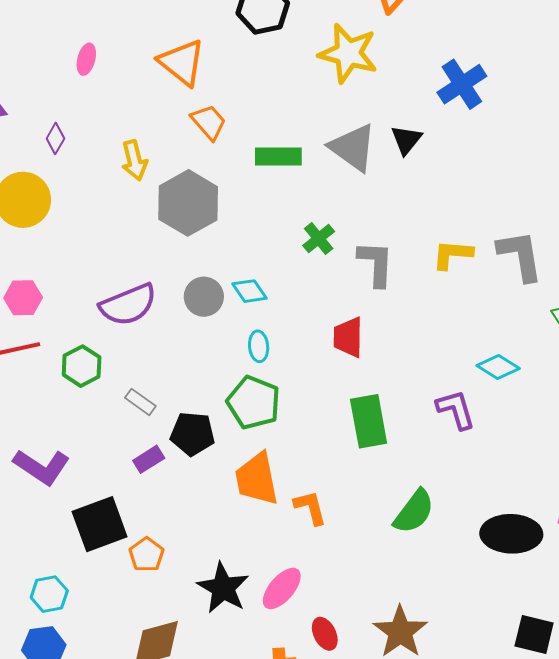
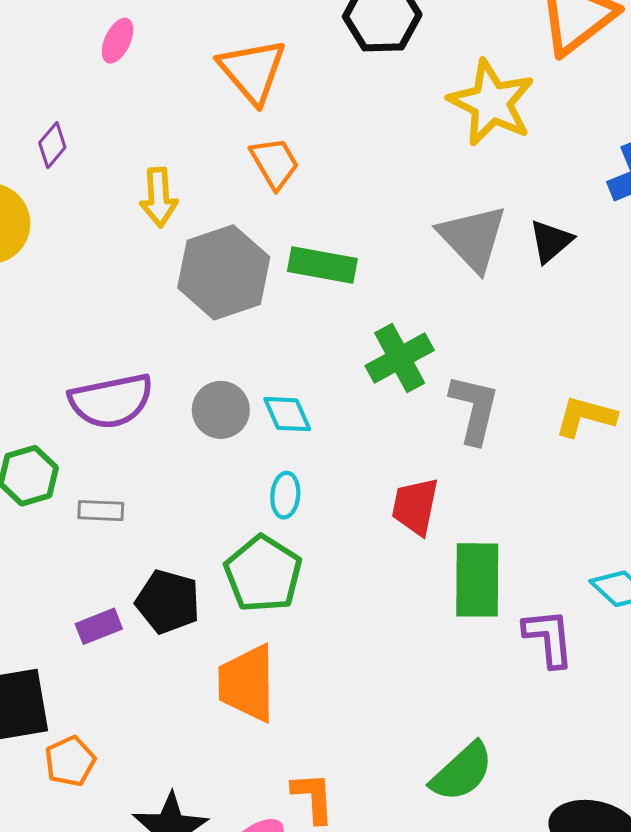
green rectangle: (278, 156) -> (322, 265), moved
green cross: (319, 238) -> (400, 358), size x1.4
gray rectangle: (140, 402) -> (101, 511), moved, turned -44
green rectangle: (369, 421) -> (477, 580), moved
orange L-shape: (310, 508) -> (313, 797), moved

